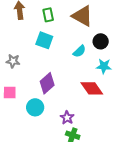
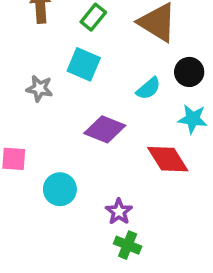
green rectangle: (48, 15) -> (93, 17), turned 48
gray star: (13, 61) -> (39, 88), moved
purple diamond: (47, 83) -> (105, 129), moved, turned 60

